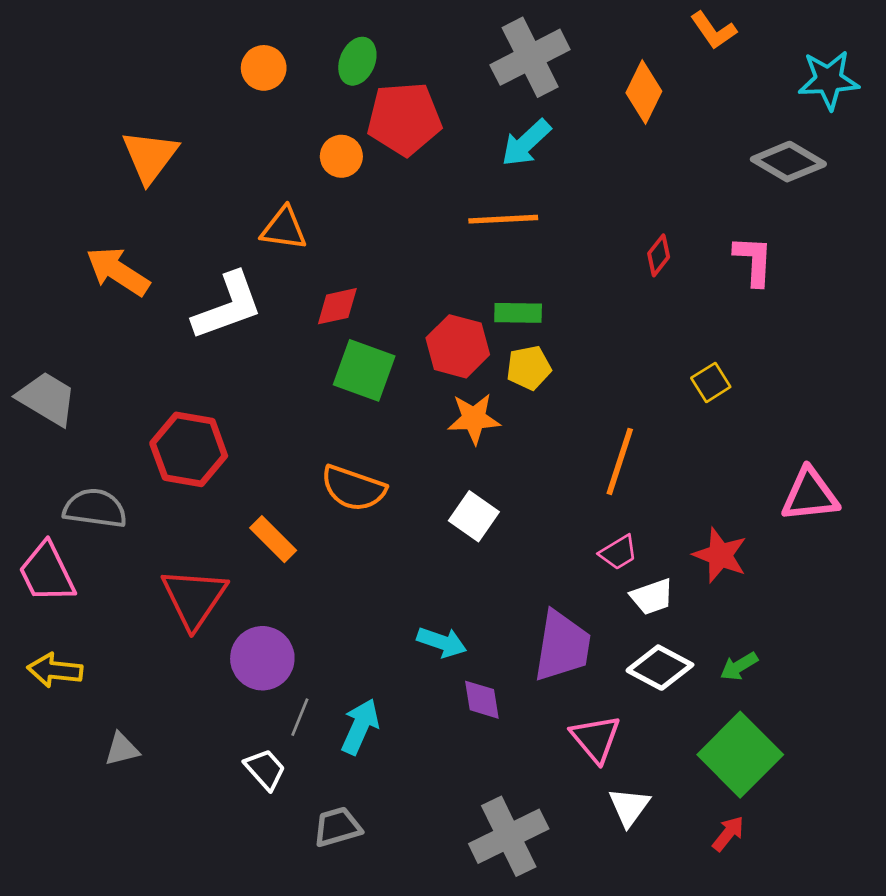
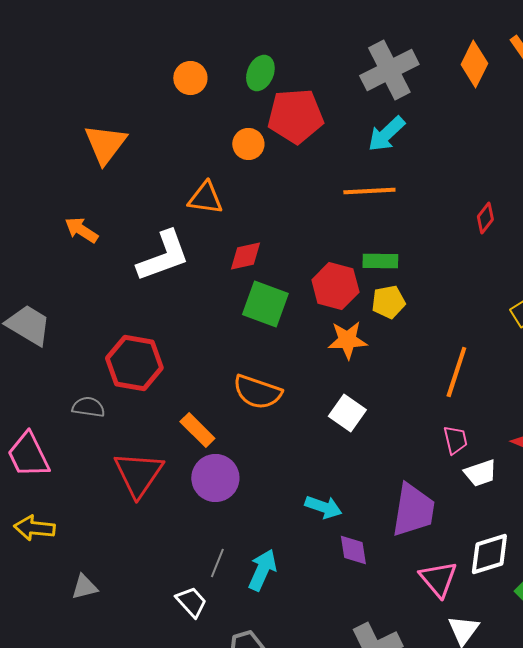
orange diamond: (644, 92) -> (474, 64), moved
orange arrow: (118, 271) -> (81, 230), size x0.7
gray semicircle: (95, 508) -> (88, 407), moved, size x0.7
pink trapezoid: (618, 552) -> (455, 440), turned -72
purple circle: (262, 658) -> (215, 478), moved
white diamond: (660, 668) -> (489, 554), moved, turned -45

